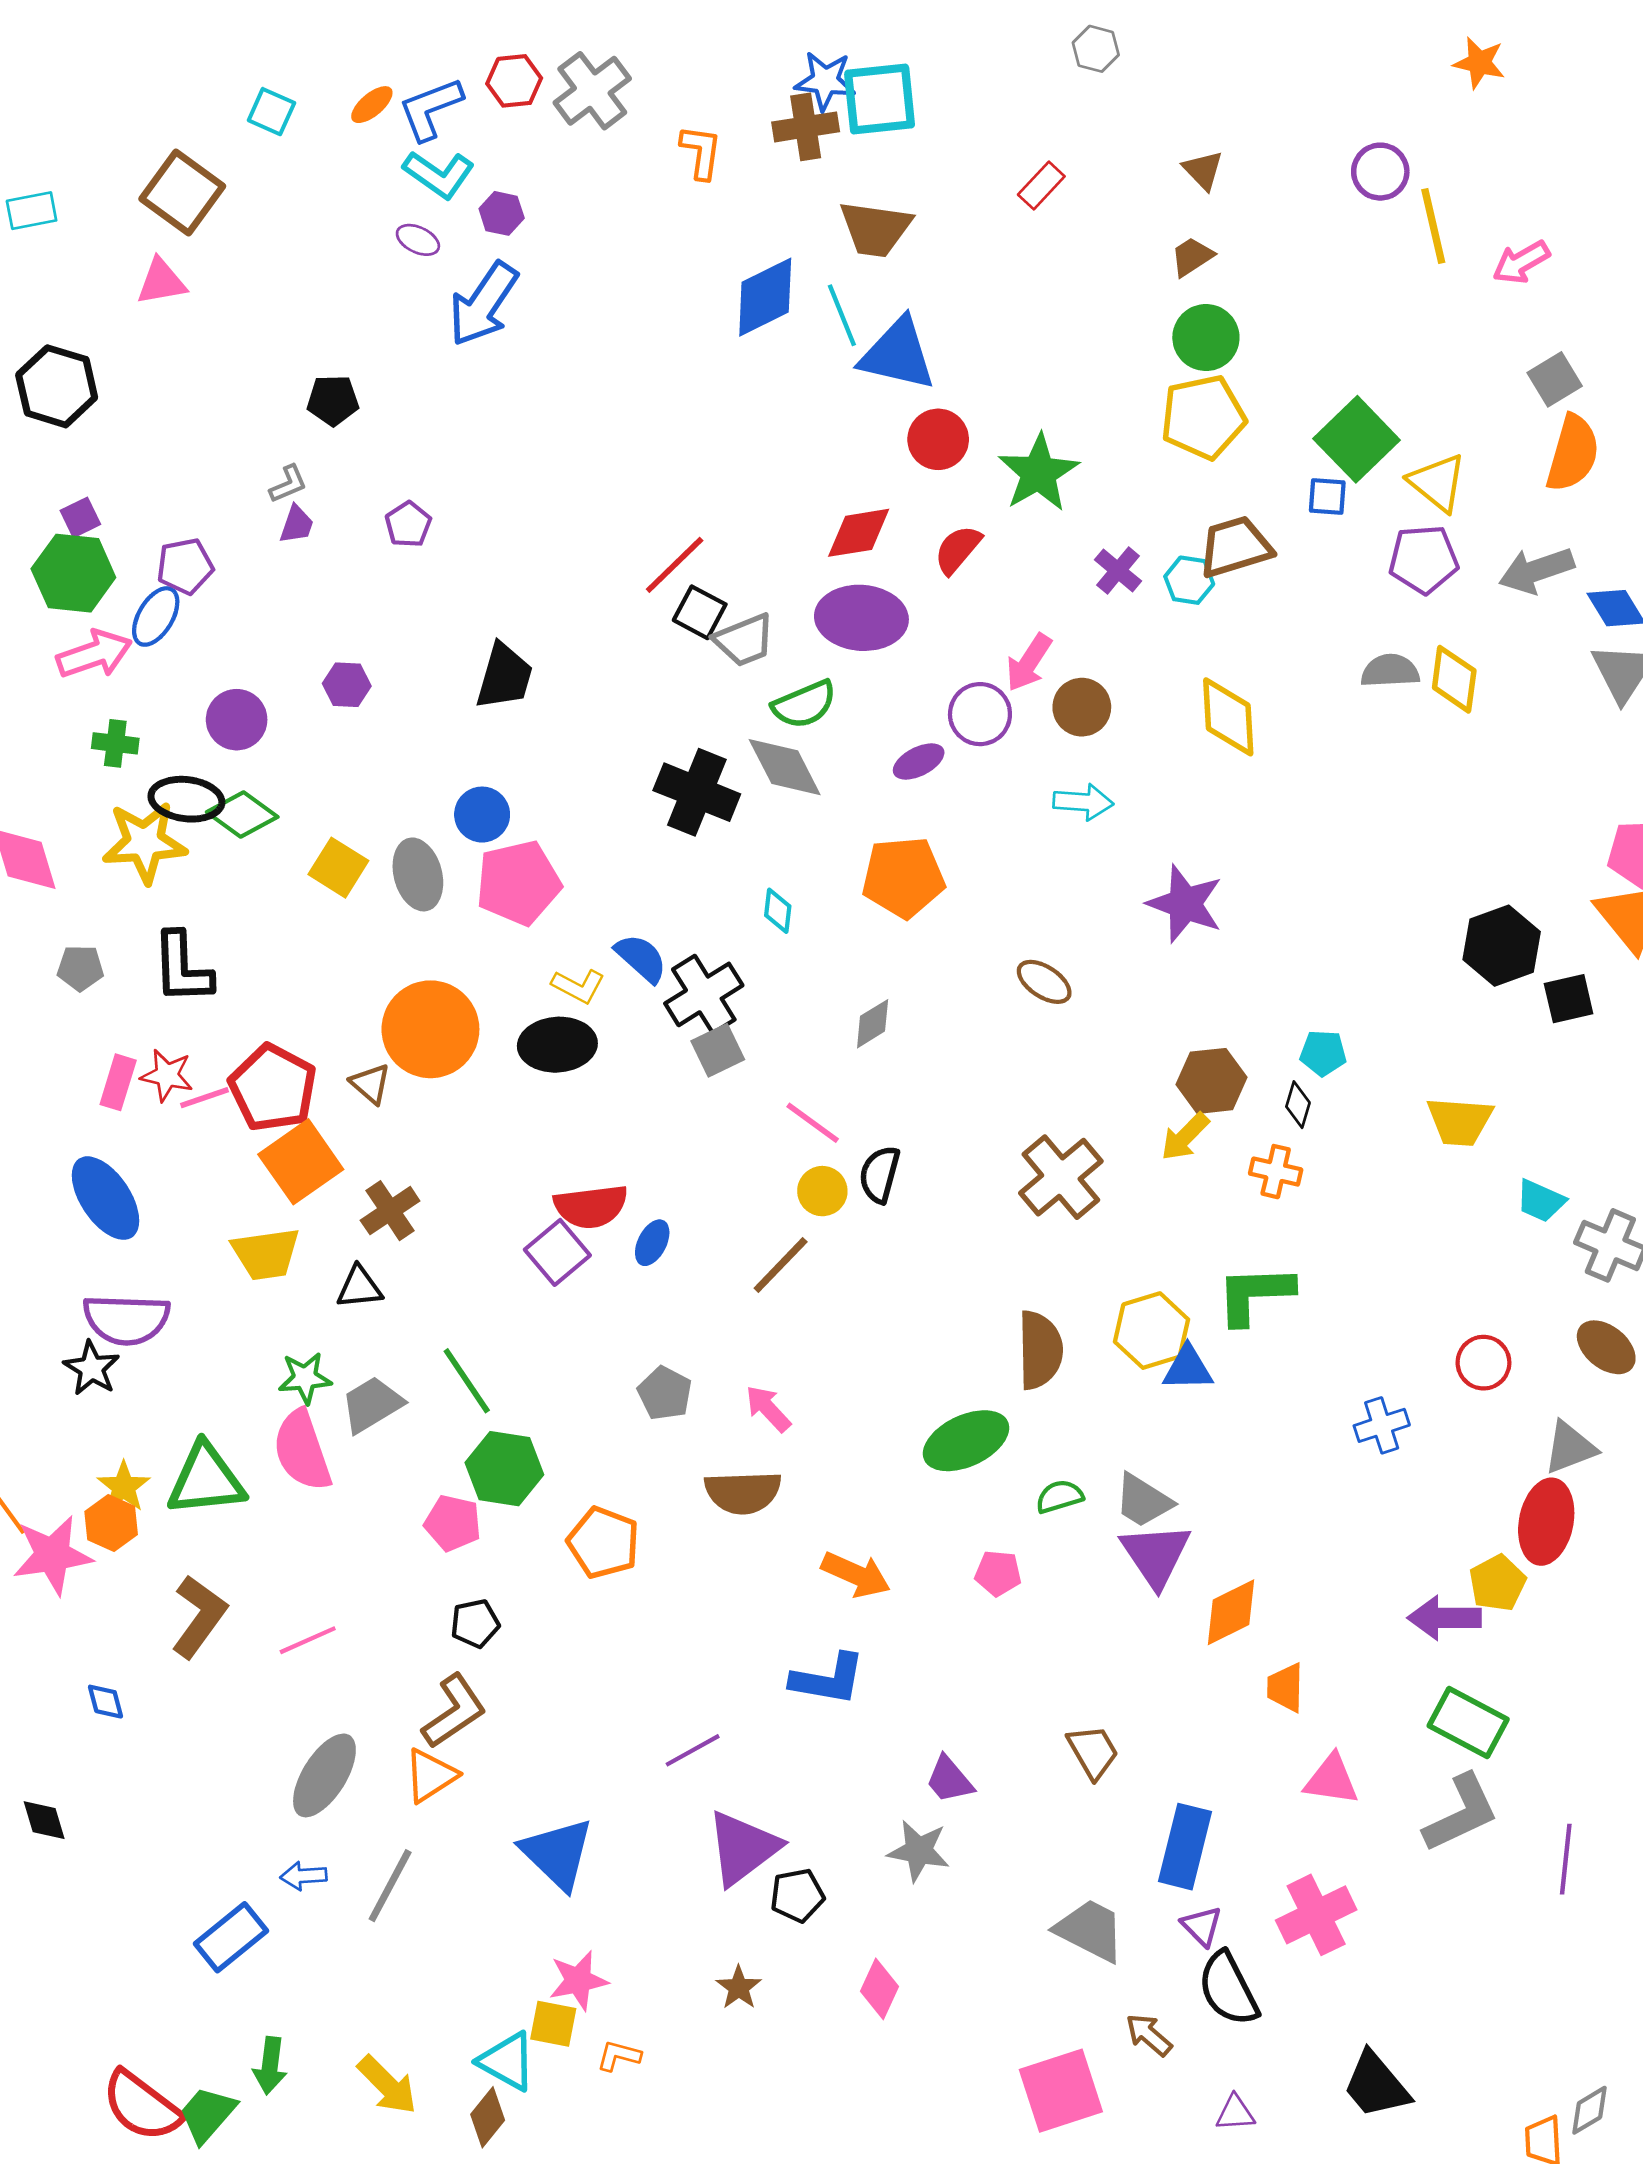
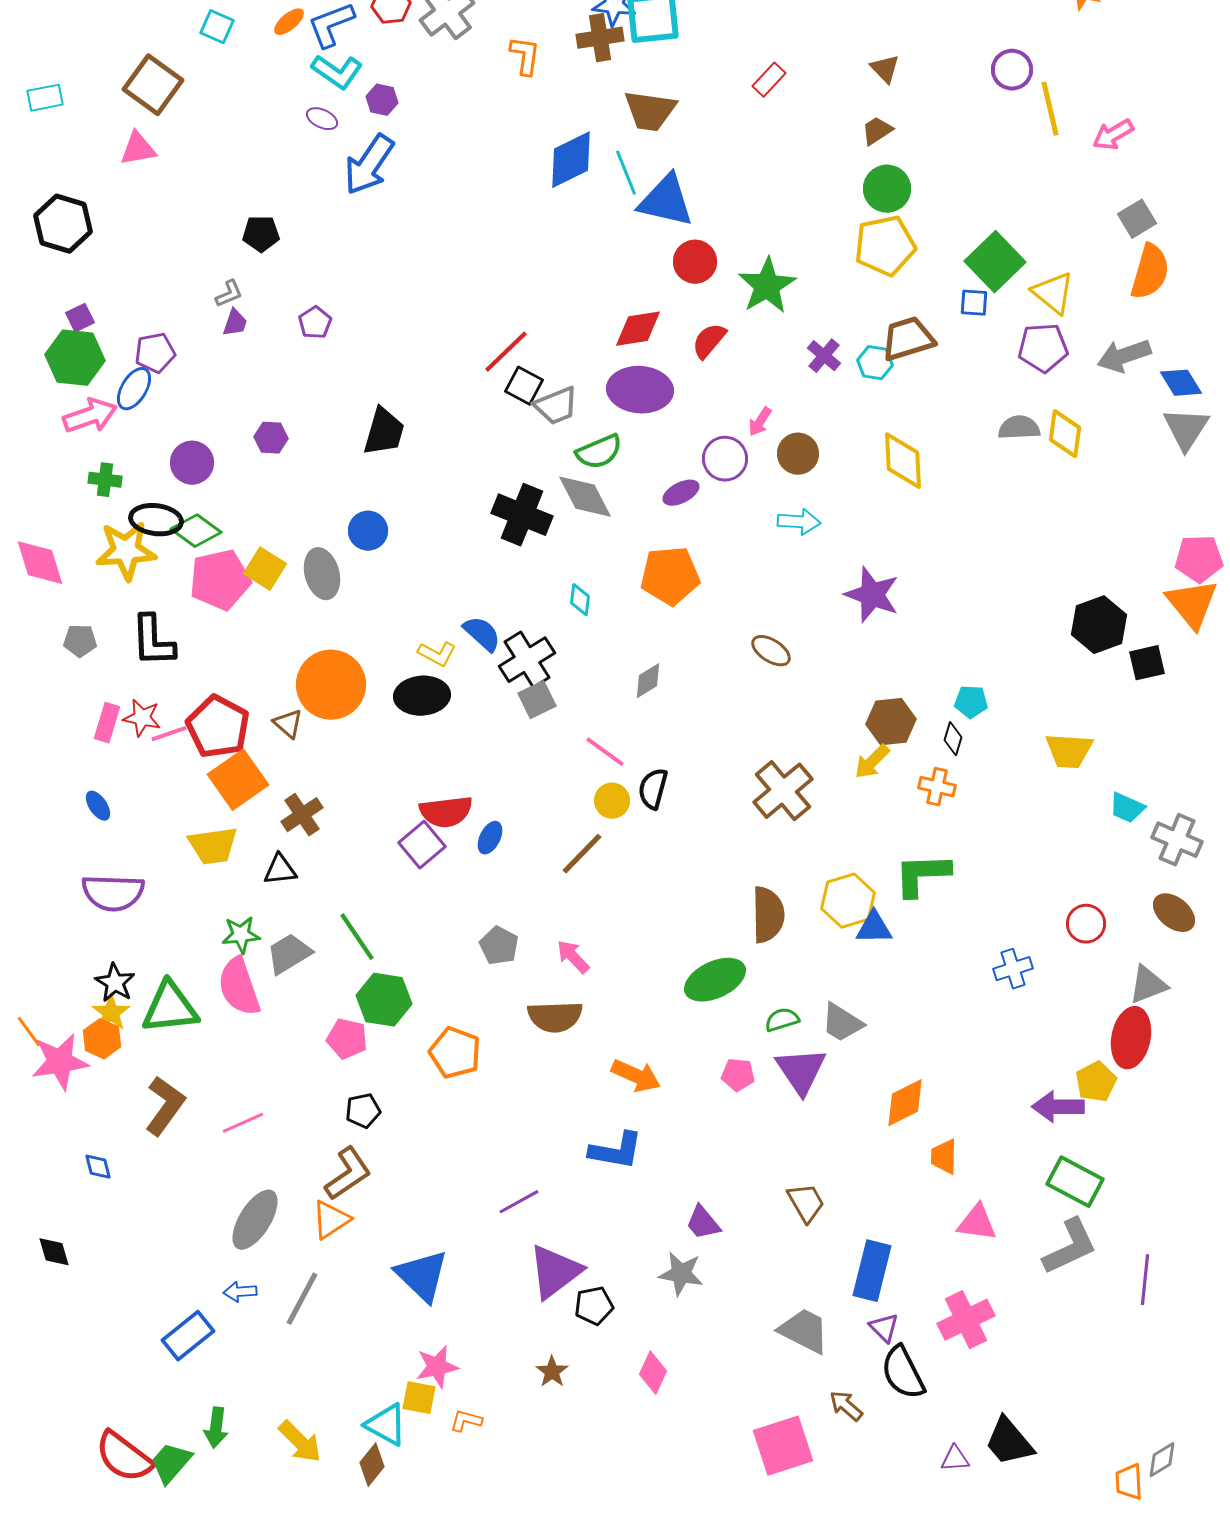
pink arrow: (1029, 662) -> (760, 422), size x0.7
pink pentagon: (518, 883) -> (220, 580), moved
blue ellipse: (106, 1198) -> (98, 806), size x0.5
black star: (92, 1368) -> (115, 983), moved
purple triangle: (1156, 1555) -> (801, 1071), moved
purple triangle: (1235, 2113) -> (955, 1459), moved

